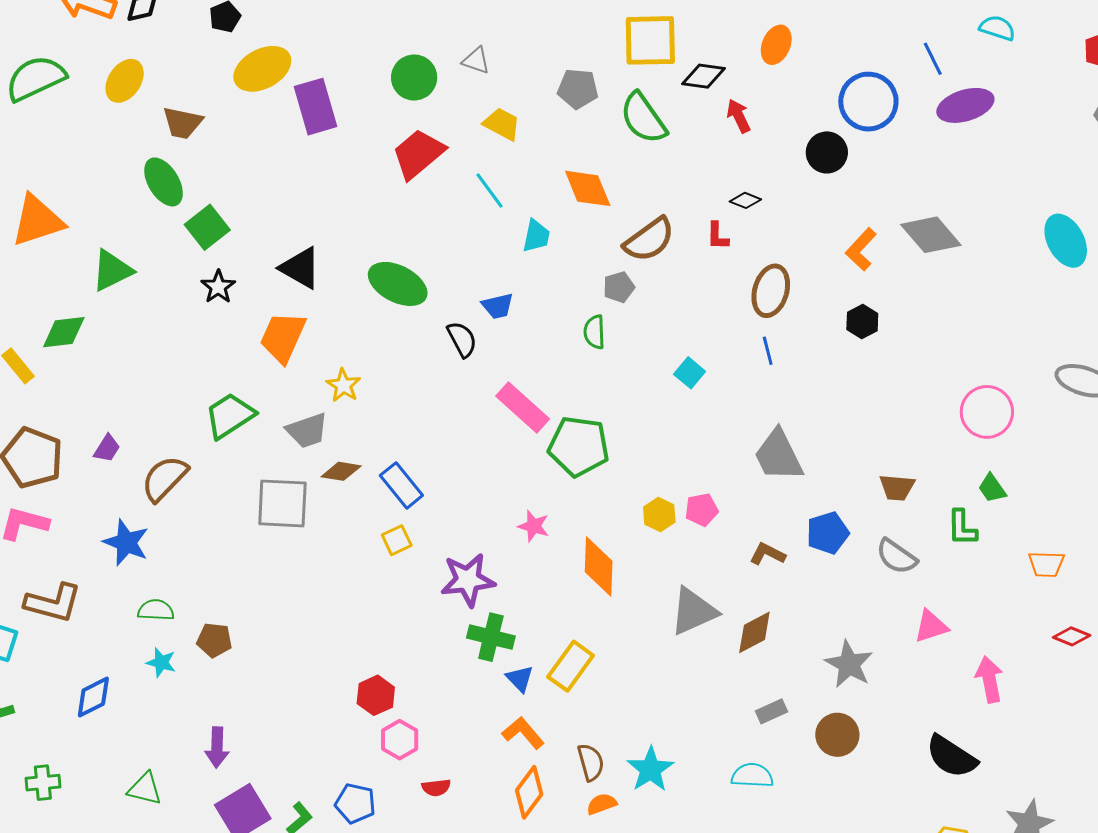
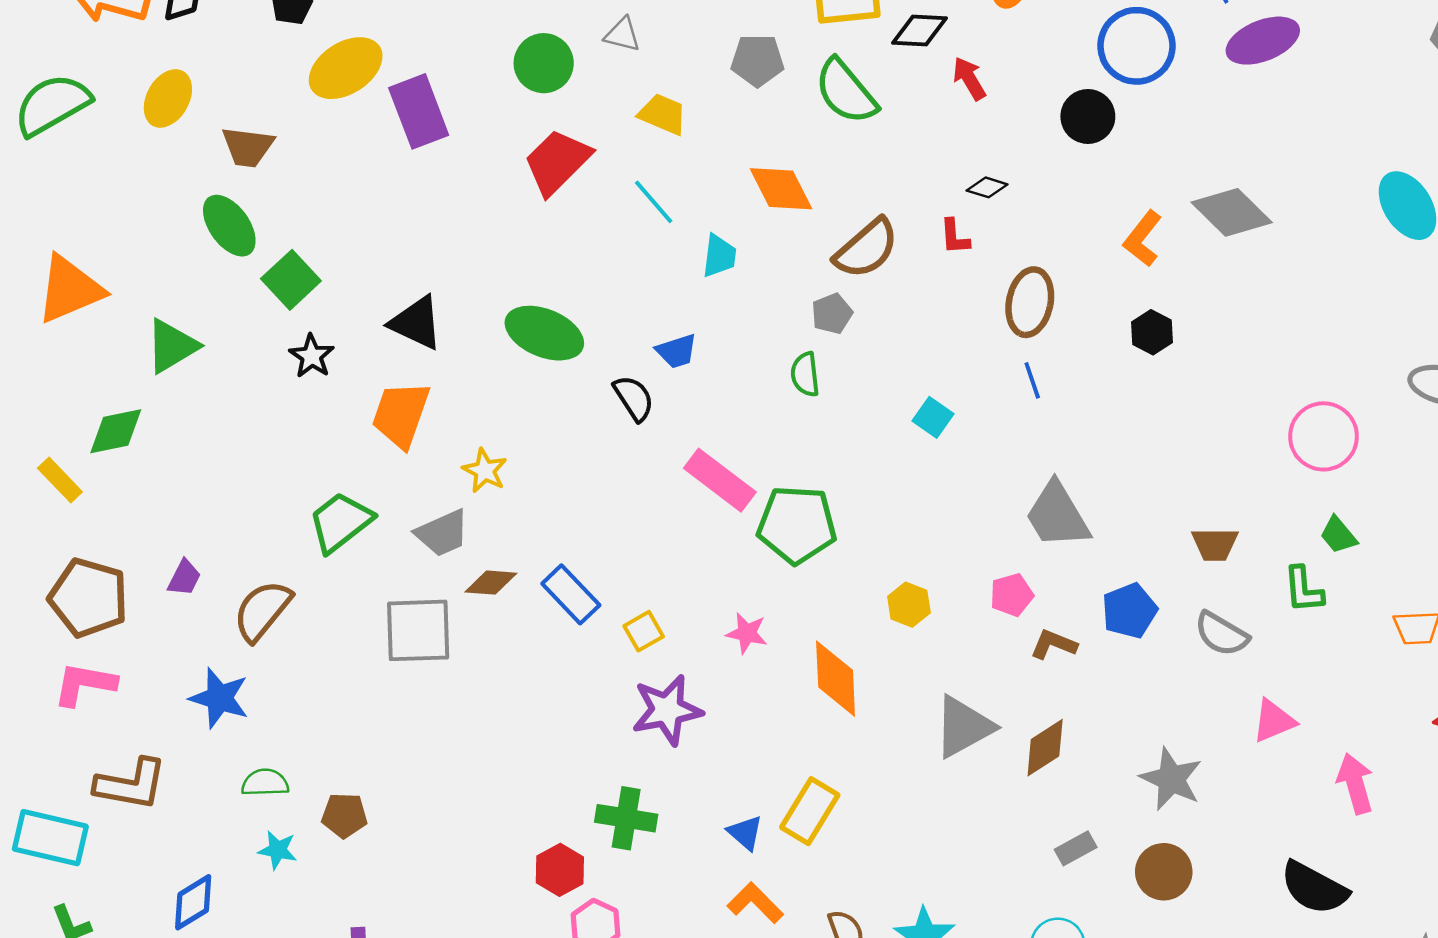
pink pentagon: (702, 510) -> (1012, 595), moved
yellow square: (397, 540) -> (644, 631), moved
green cross: (491, 637) -> (626, 818), moved

